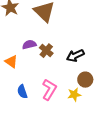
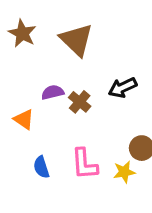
black arrow: (75, 56) -> (123, 88), moved
pink L-shape: (49, 90) -> (84, 164), turned 145

